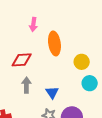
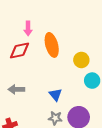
red diamond: (22, 60) -> (20, 50), moved
gray arrow: (26, 85) -> (16, 89), moved, turned -84

